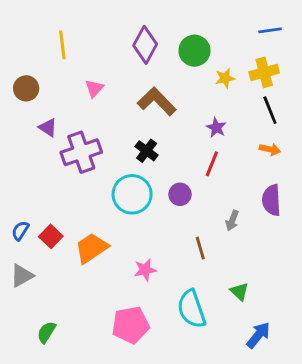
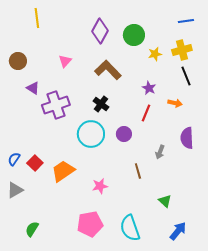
yellow line: (62, 45) -> (37, 18), moved
orange arrow: (270, 149) -> (175, 103), moved
cyan semicircle: (192, 309) -> (130, 228), moved

